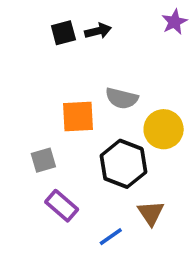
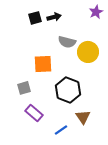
gray semicircle: (122, 98) -> (67, 42), moved
yellow circle: (164, 129) -> (88, 52), moved

